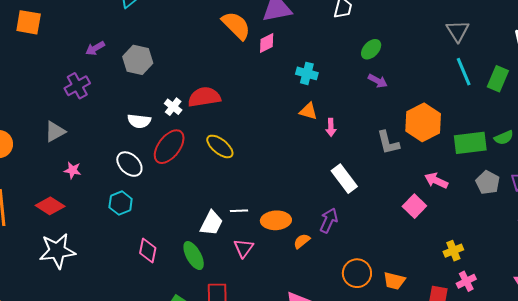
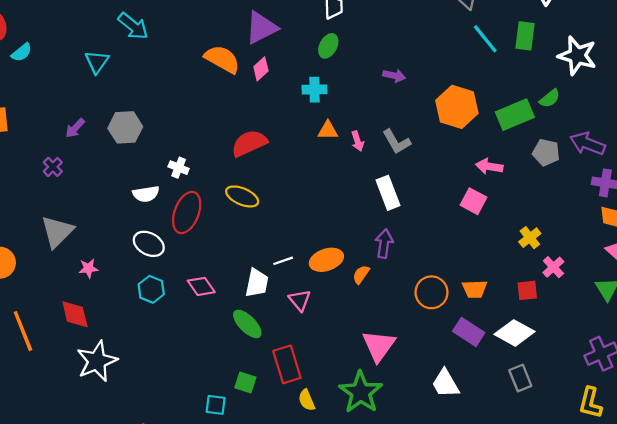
green ellipse: (371, 49) -> (328, 46), moved
purple cross: (77, 86) -> (53, 167), moved, size x0.7
red semicircle: (204, 97) -> (249, 143), moved
gray triangle: (55, 132) -> (57, 232), size x1.4
gray L-shape: (388, 143) -> (396, 142), moved
white rectangle: (344, 179) -> (388, 193), turned 32
red diamond: (50, 206) -> (75, 314), turned 60
pink diamond: (148, 251) -> (201, 286), moved, turned -30

